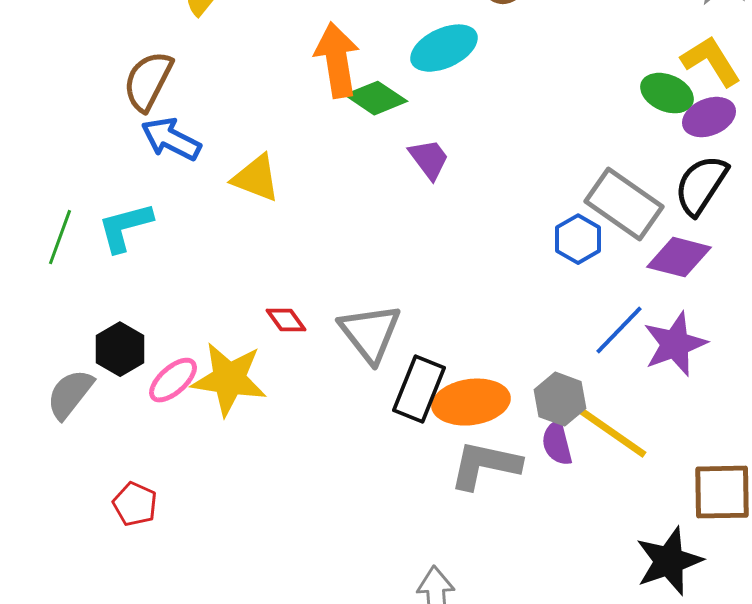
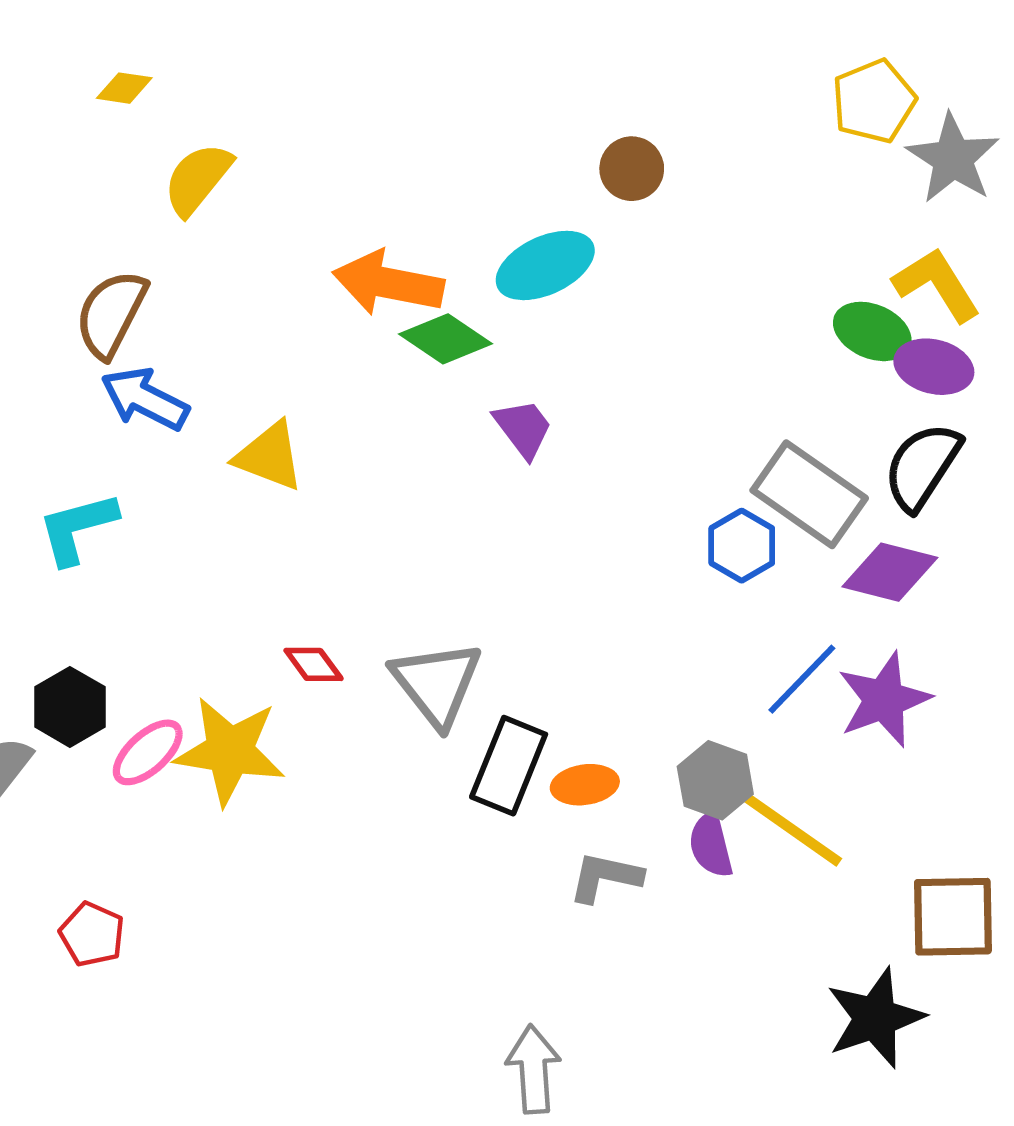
orange arrow: (337, 60) -> (388, 283), turned -70
purple ellipse: (709, 117) -> (934, 367), turned 36
orange ellipse: (471, 402) -> (585, 785), size x0.6
gray L-shape: (485, 465) -> (605, 877), size x0.7

